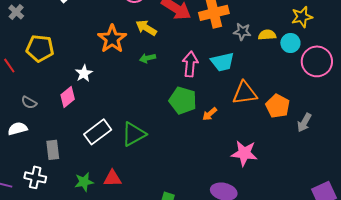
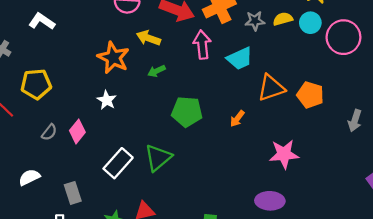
pink arrow: (190, 64) -> (202, 45), moved
white star: (84, 73) -> (107, 100), moved
green pentagon: (183, 100) -> (187, 112), moved
gray semicircle: (29, 103) -> (49, 132), moved, turned -70
gray arrow: (304, 123) -> (355, 121), moved

